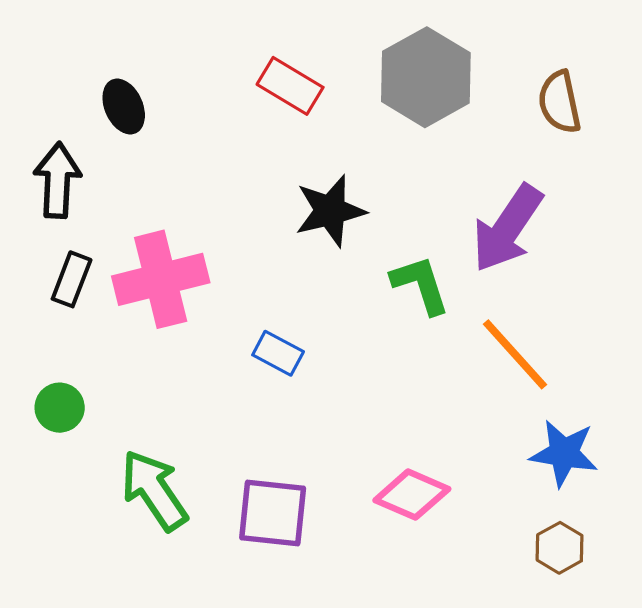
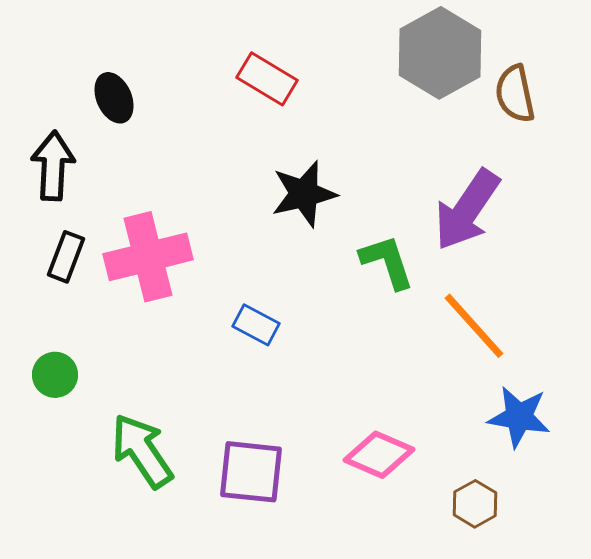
gray hexagon: (426, 77) -> (440, 53), moved
brown hexagon: (560, 548) -> (475, 504), moved

